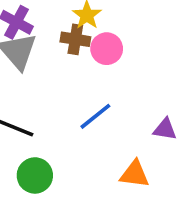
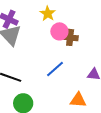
brown cross: (75, 39) -> (70, 37), moved

